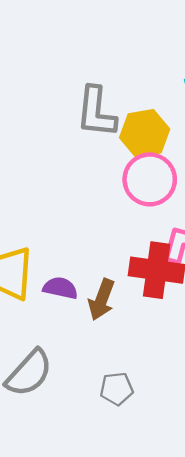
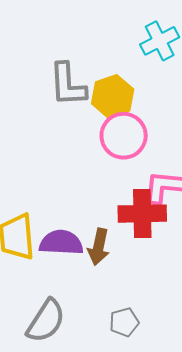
purple semicircle: (60, 288) -> (61, 243), size x1.4

